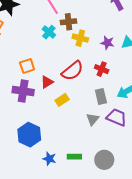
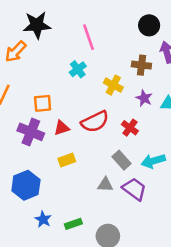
brown cross: (68, 22) -> (141, 65), moved
gray rectangle: (101, 97) -> (122, 160), turned -42
yellow rectangle: (62, 100) -> (67, 160), moved
gray triangle: (93, 119) -> (105, 185), turned 40
green rectangle: (74, 157) -> (73, 224), turned -32

